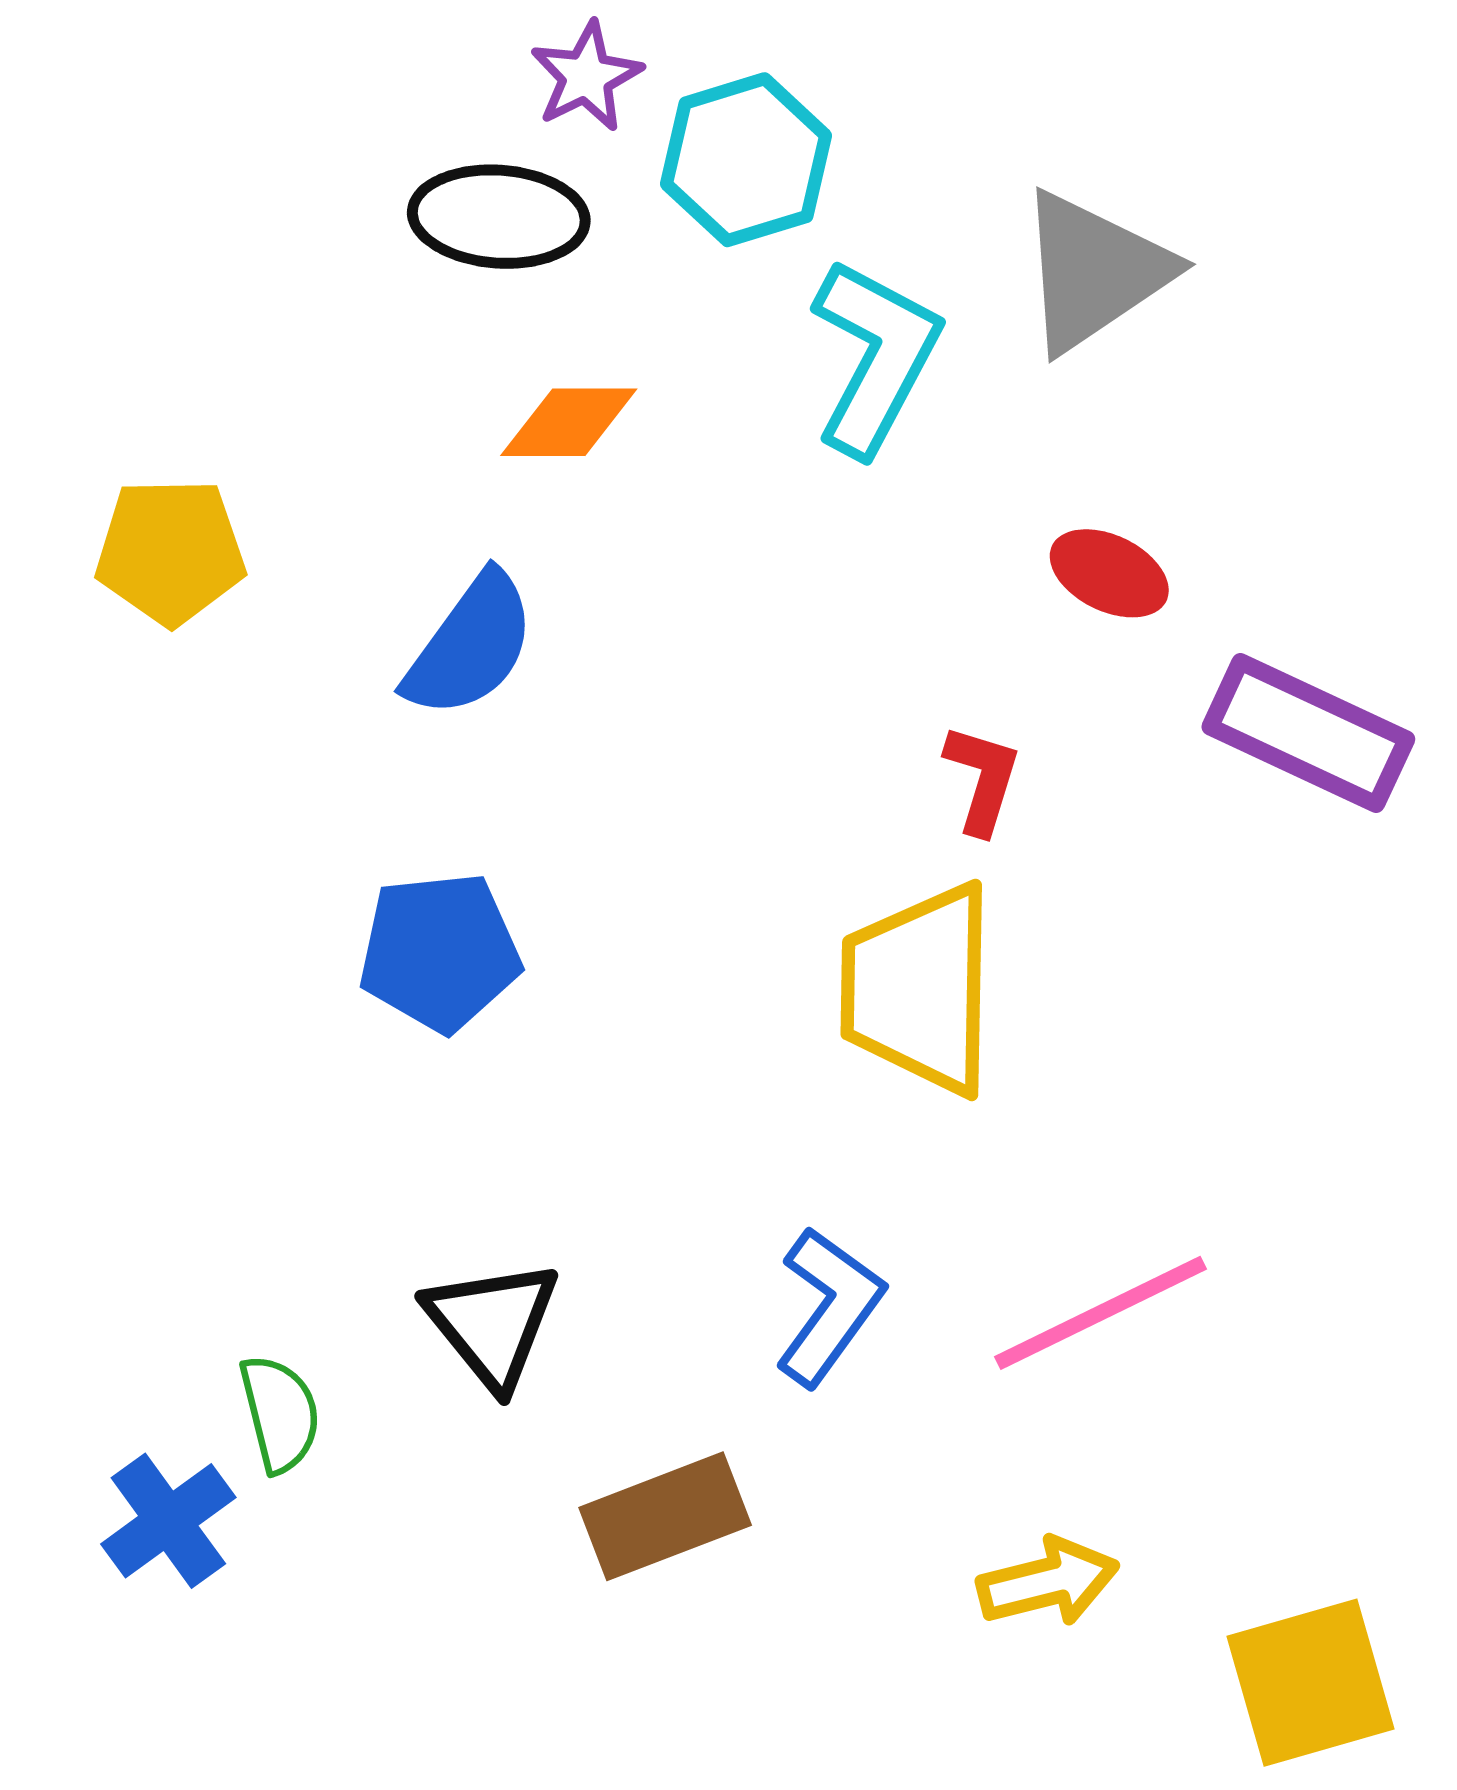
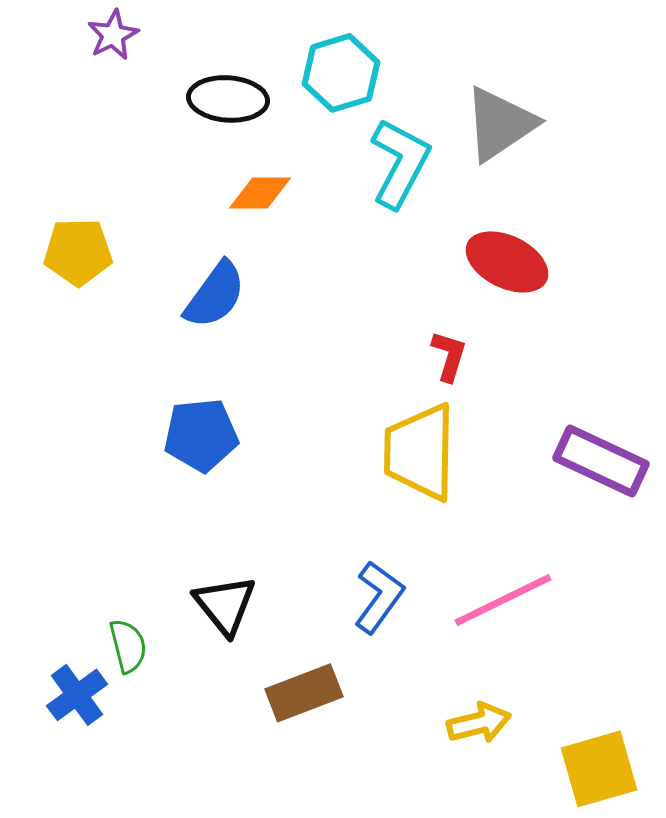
purple star: (586, 77) -> (113, 35), moved
red ellipse: (1109, 573) -> (507, 262), size x1.5
purple rectangle: (1308, 733) -> (601, 461), moved

